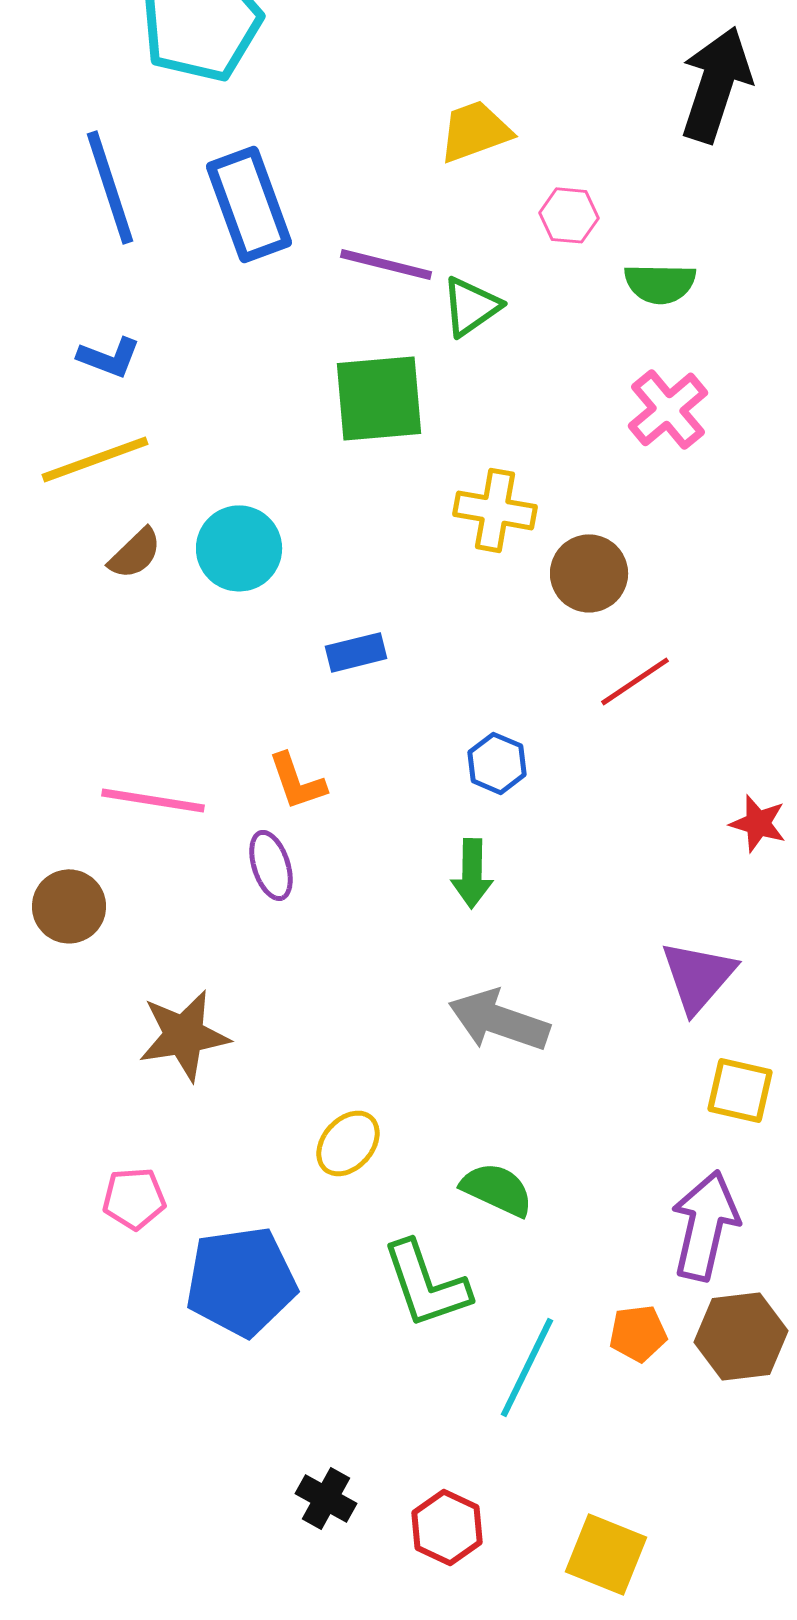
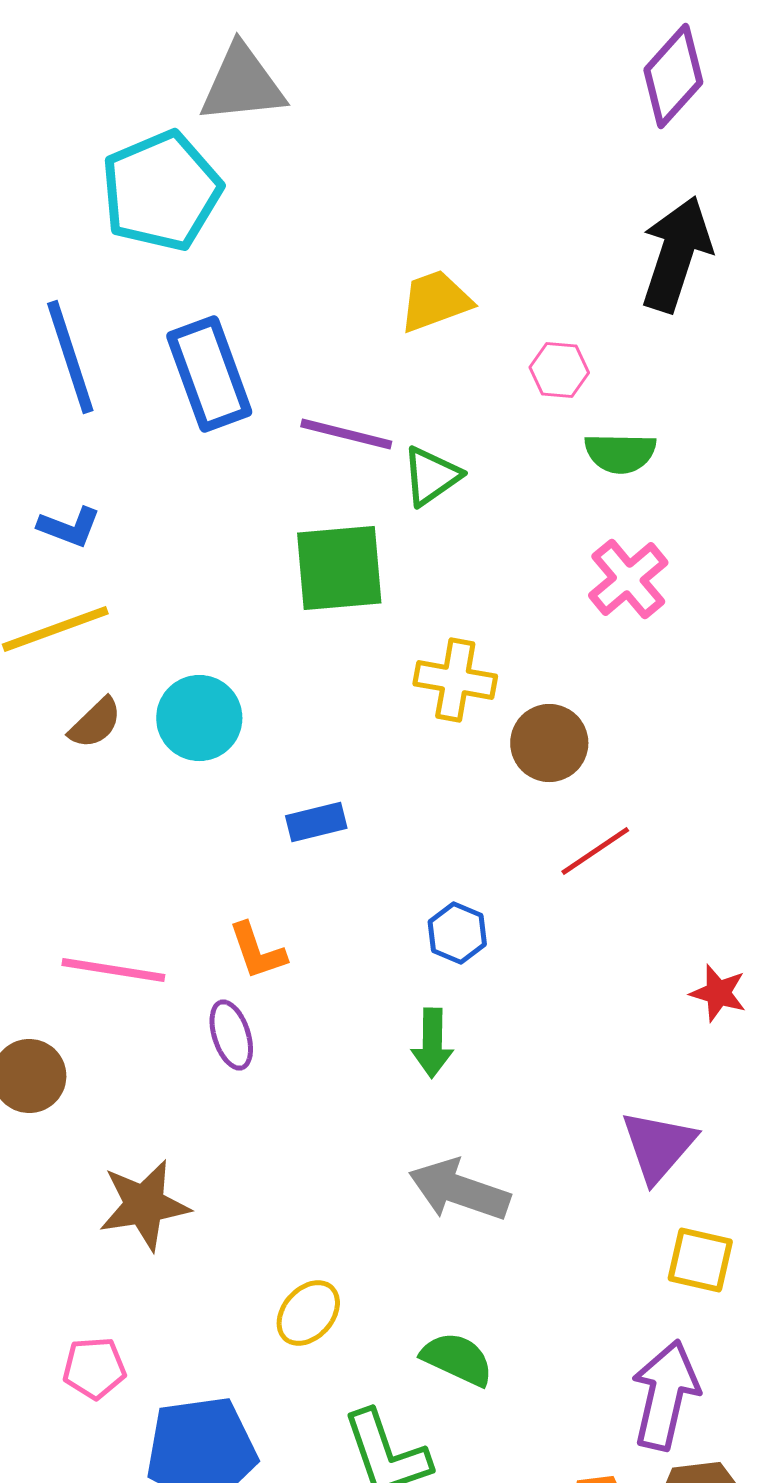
pink hexagon: (569, 215) -> (559, 370), moved

